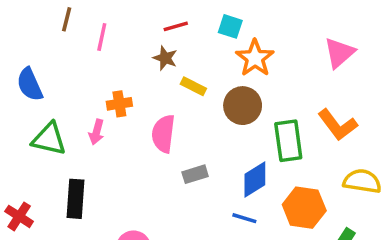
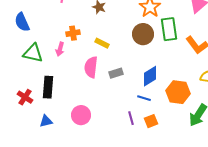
yellow rectangle: (193, 86) -> (102, 43), moved
pink semicircle: (163, 134) -> (91, 67), moved
green rectangle: (288, 141) -> (169, 29), moved
red cross: (19, 216) -> (25, 97), moved

